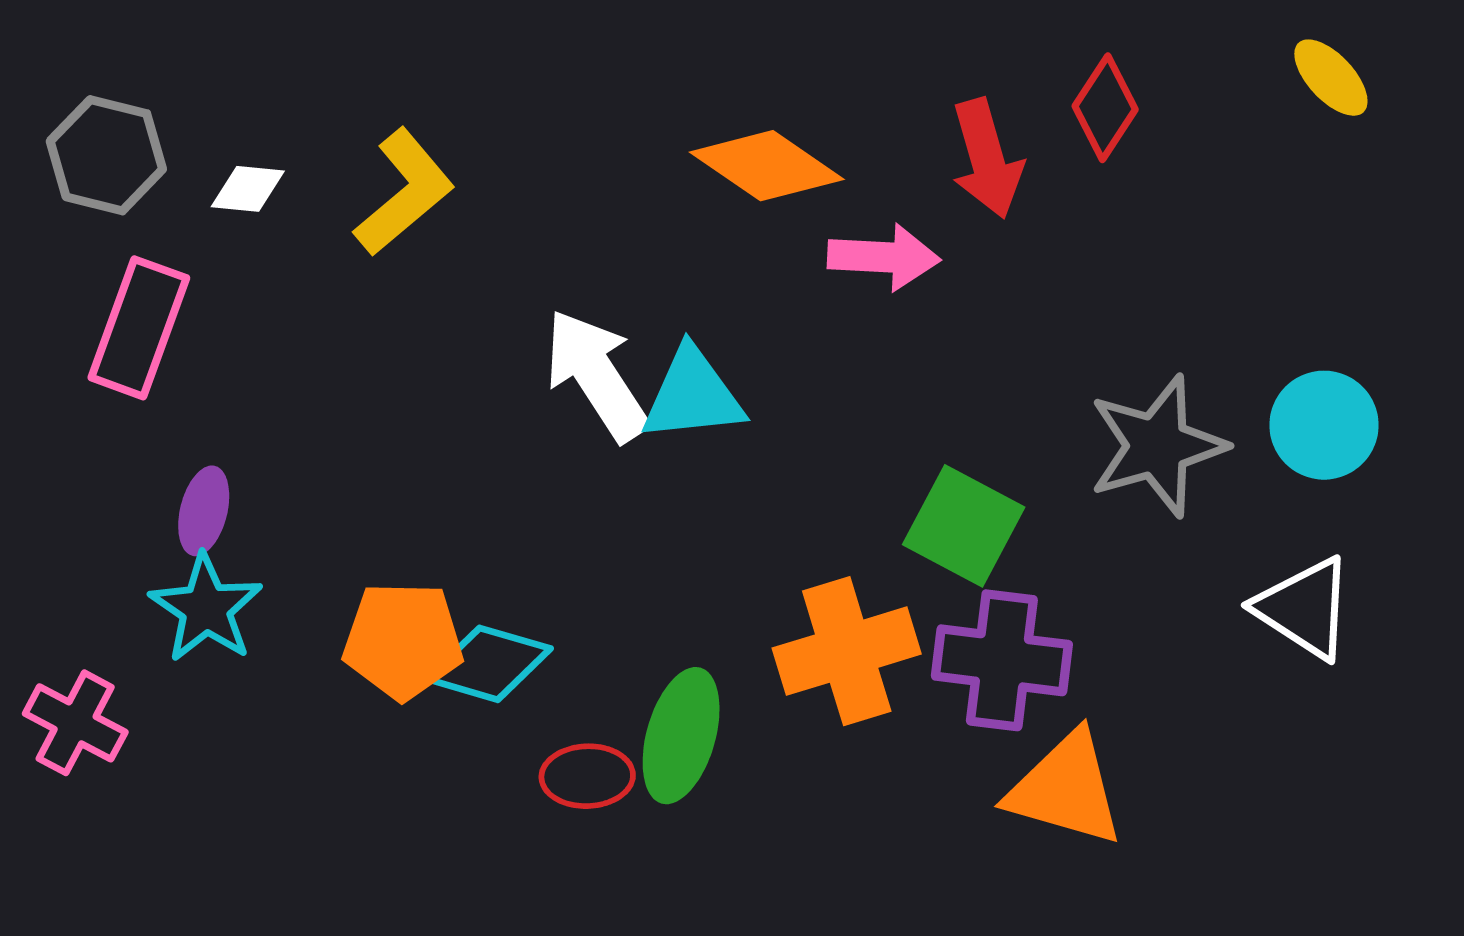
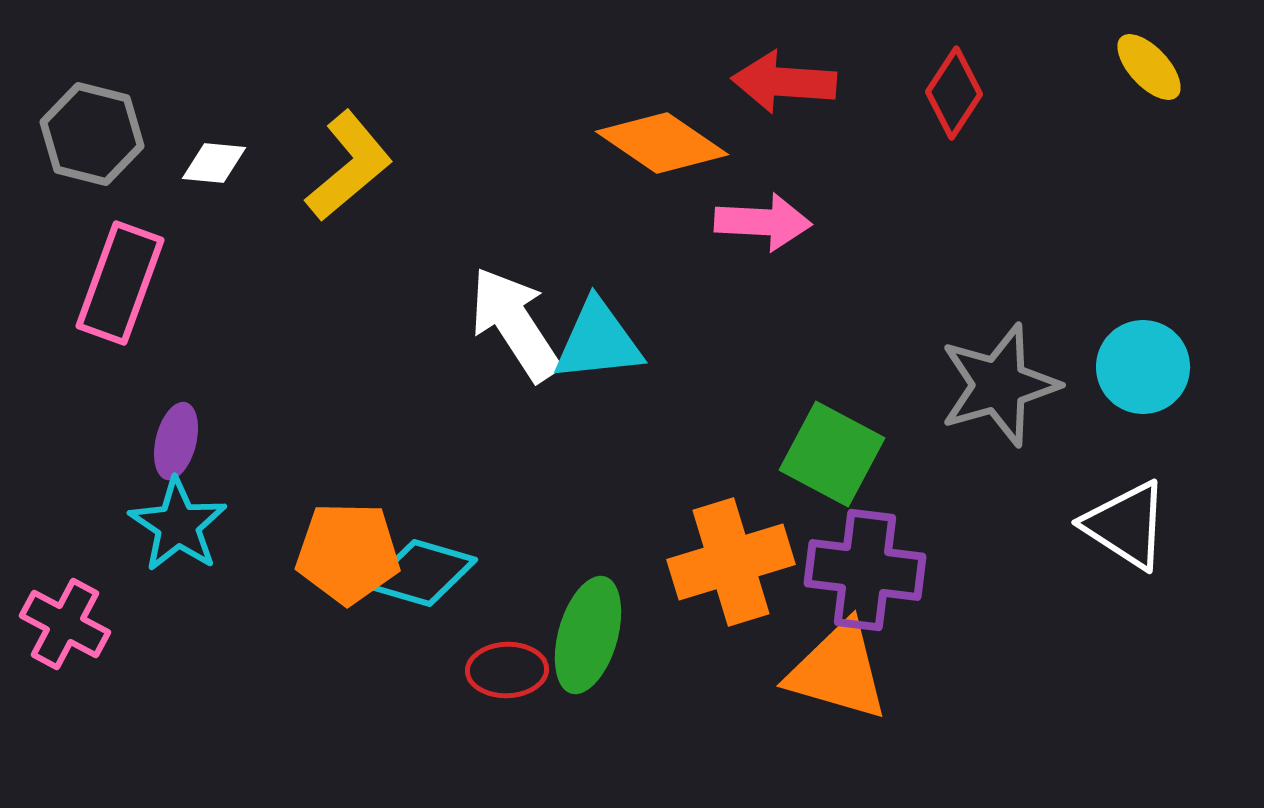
red arrow: (987, 159) -> (784, 82), moved, turned 110
orange triangle: (1066, 789) -> (838, 671), moved

